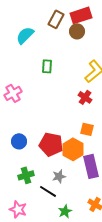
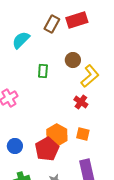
brown circle: (77, 31) -> (73, 60), moved
red pentagon: (51, 144) -> (47, 149), turned 30
orange hexagon: (73, 149) -> (57, 135), moved

